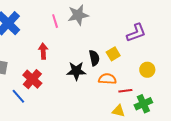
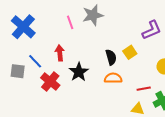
black star: (76, 71) -> (79, 72), moved, turned -30
orange semicircle: (107, 79) -> (113, 78), moved
blue line: (18, 96) -> (35, 61), moved

